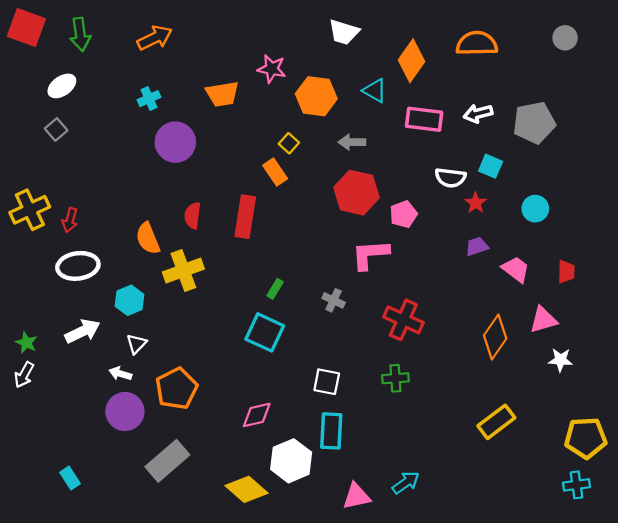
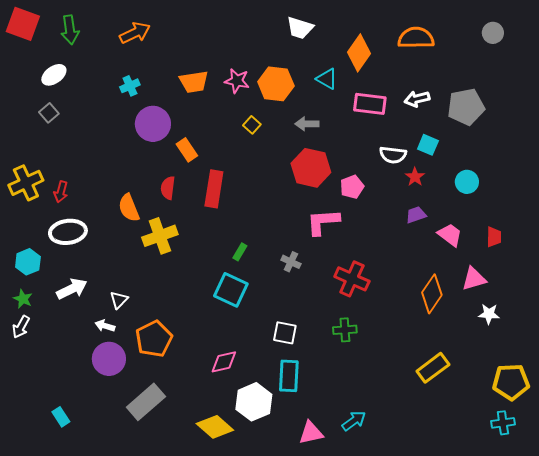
pink star: (272, 69) -> (237, 81), moved
orange rectangle: (275, 172) -> (187, 150), moved
cyan hexagon: (130, 300) -> (28, 262), moved

